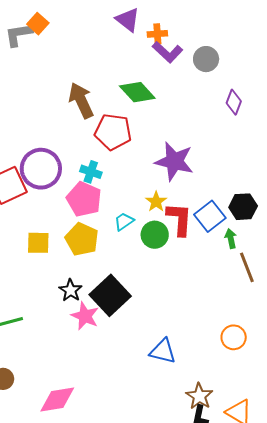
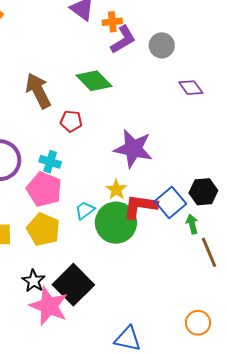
purple L-shape: (168, 52) -> (123, 40), turned -72
purple diamond: (234, 102) -> (191, 88), turned -55
red pentagon: (113, 132) -> (71, 121), size x0.6
red L-shape: (179, 219) -> (140, 206), turned -84
green circle: (155, 235) -> (116, 223), size x1.5
pink star: (85, 316) -> (49, 306), size x1.4

